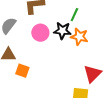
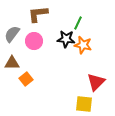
pink circle: (40, 33) -> (34, 41), moved
orange square: (22, 71) -> (26, 79), turned 32

